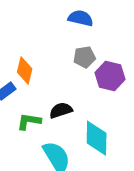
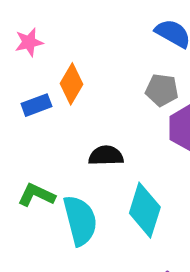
green L-shape: (29, 121) -> (36, 195), moved

